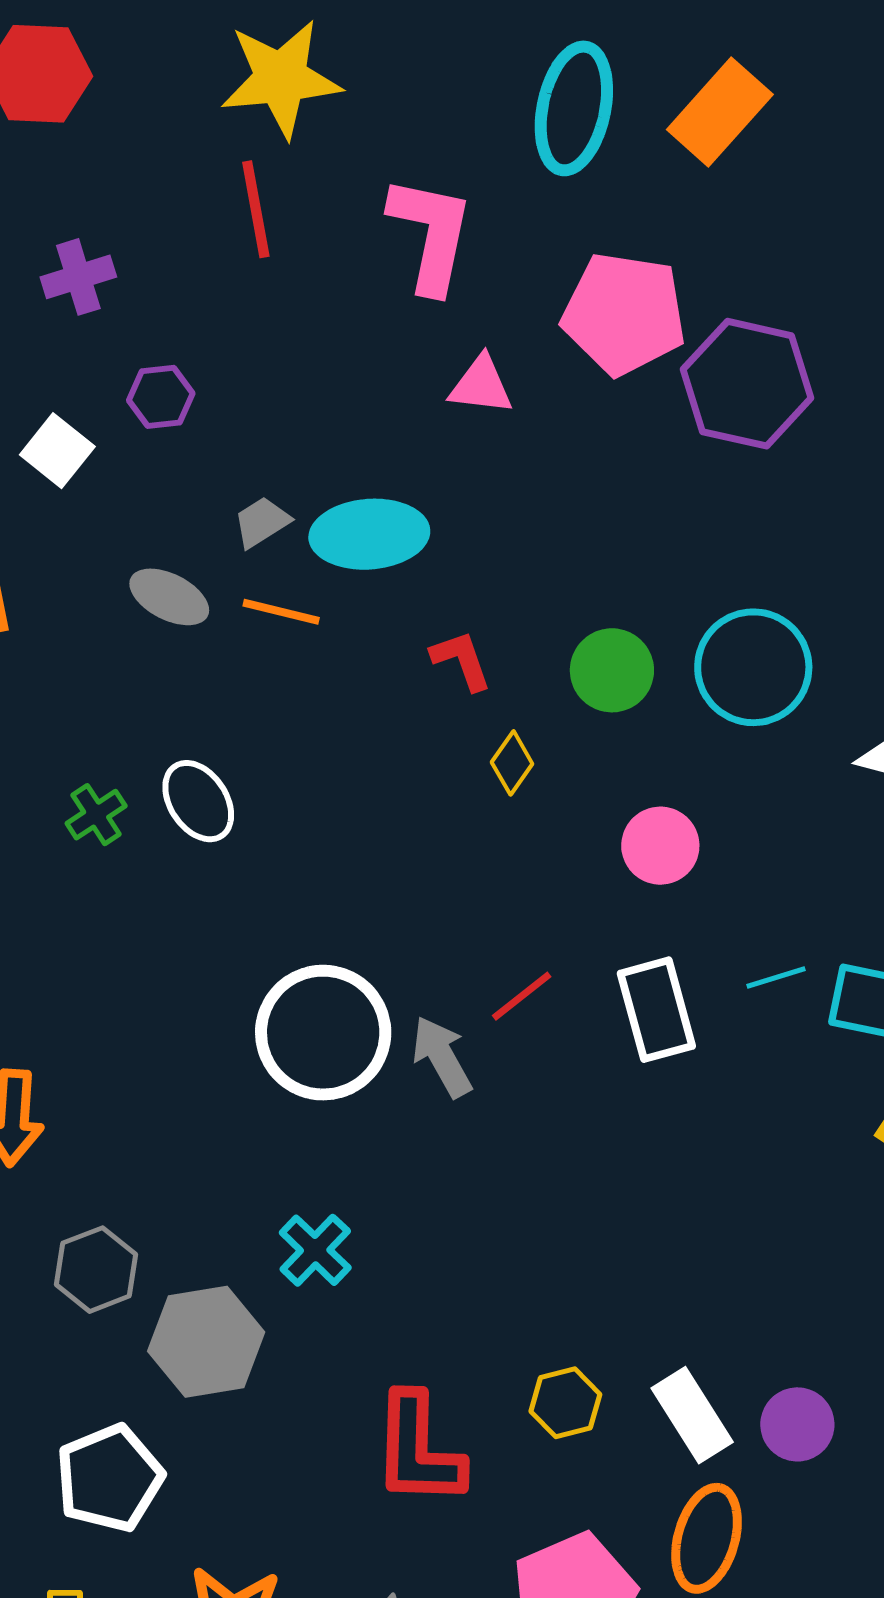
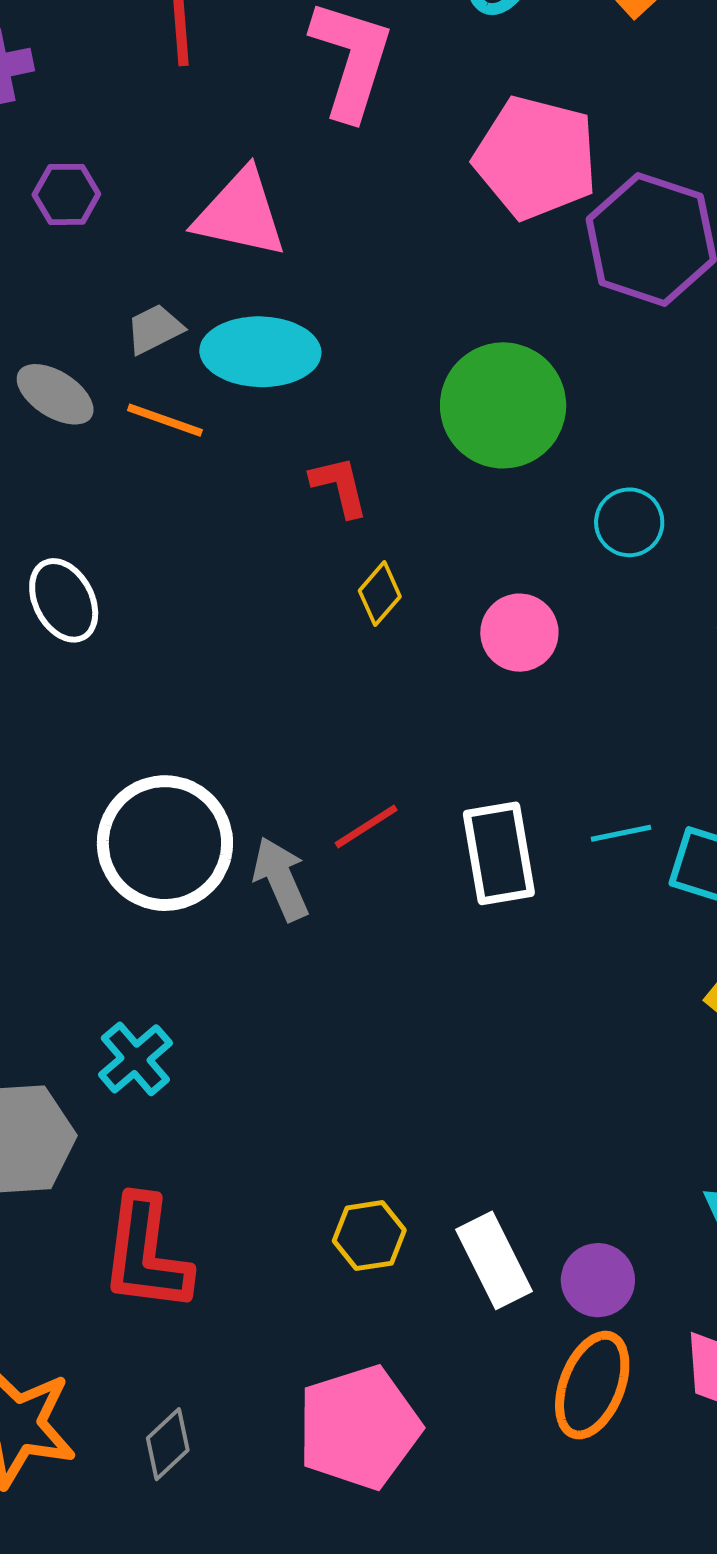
pink triangle: (481, 385) -> (240, 214), moved, size x1.5
cyan circle: (753, 667) -> (629, 522), size x0.6
green circle: (612, 670) -> (503, 405), moved, size x1.5
pink circle: (660, 846) -> (519, 633), moved
red L-shape: (418, 1450) -> (146, 1254), moved
orange ellipse: (707, 1538) -> (592, 1385), moved

